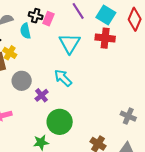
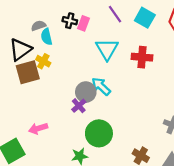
cyan semicircle: (25, 31) -> (47, 37), moved
red cross: (105, 38) -> (142, 57), moved
gray circle: (22, 81) -> (86, 92), moved

